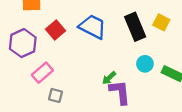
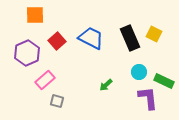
purple L-shape: (120, 92) -> (148, 98), moved

